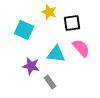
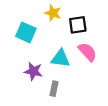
gray rectangle: (50, 82) -> (54, 89), turned 48

